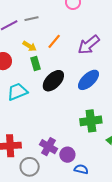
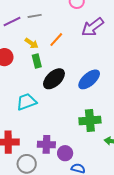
purple arrow: (89, 45) -> (93, 27), moved
cyan trapezoid: (17, 92) -> (26, 102), moved
purple cross: (48, 147) -> (46, 144), turned -30

